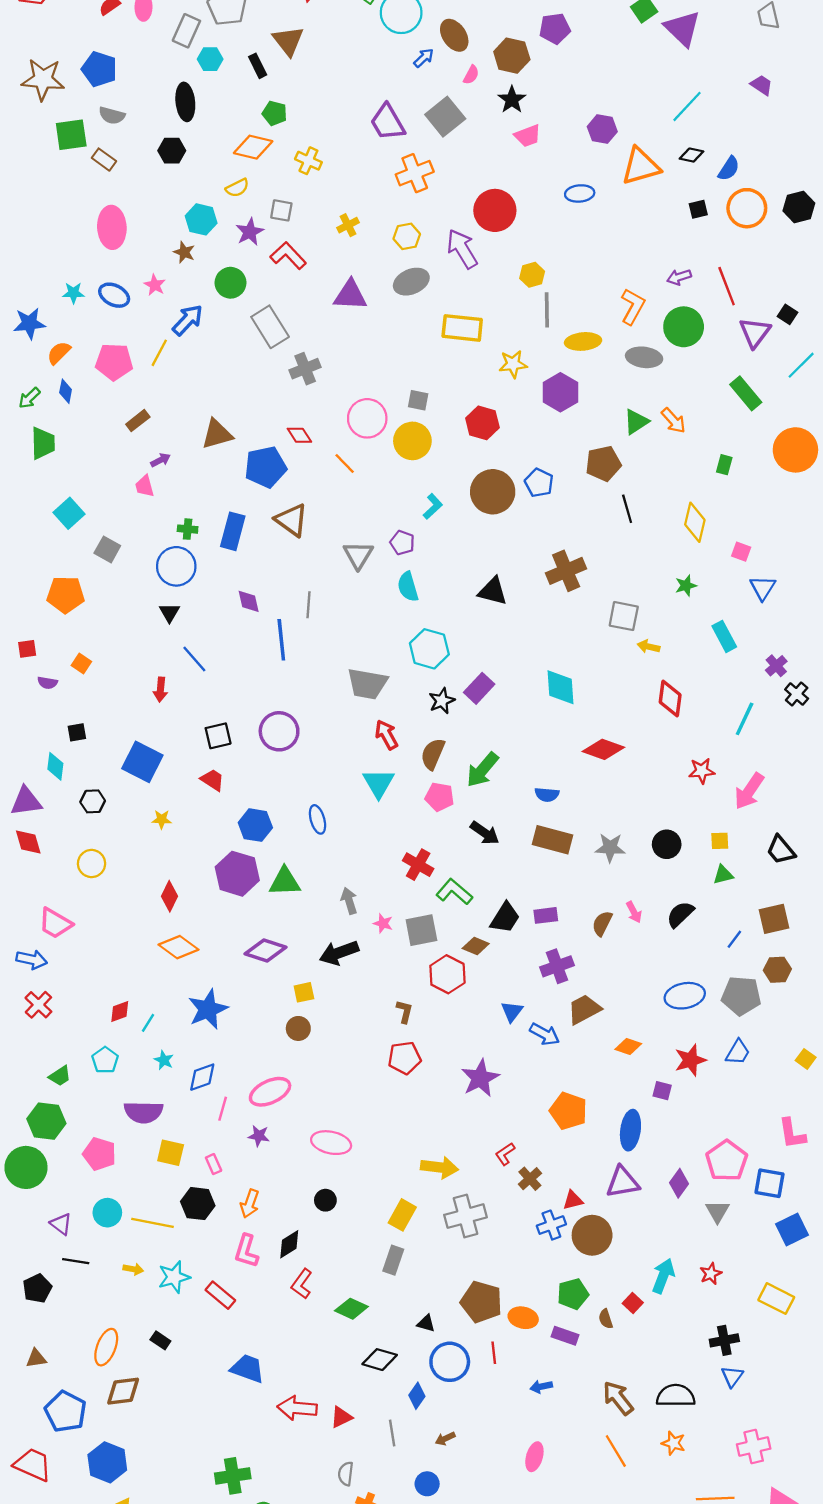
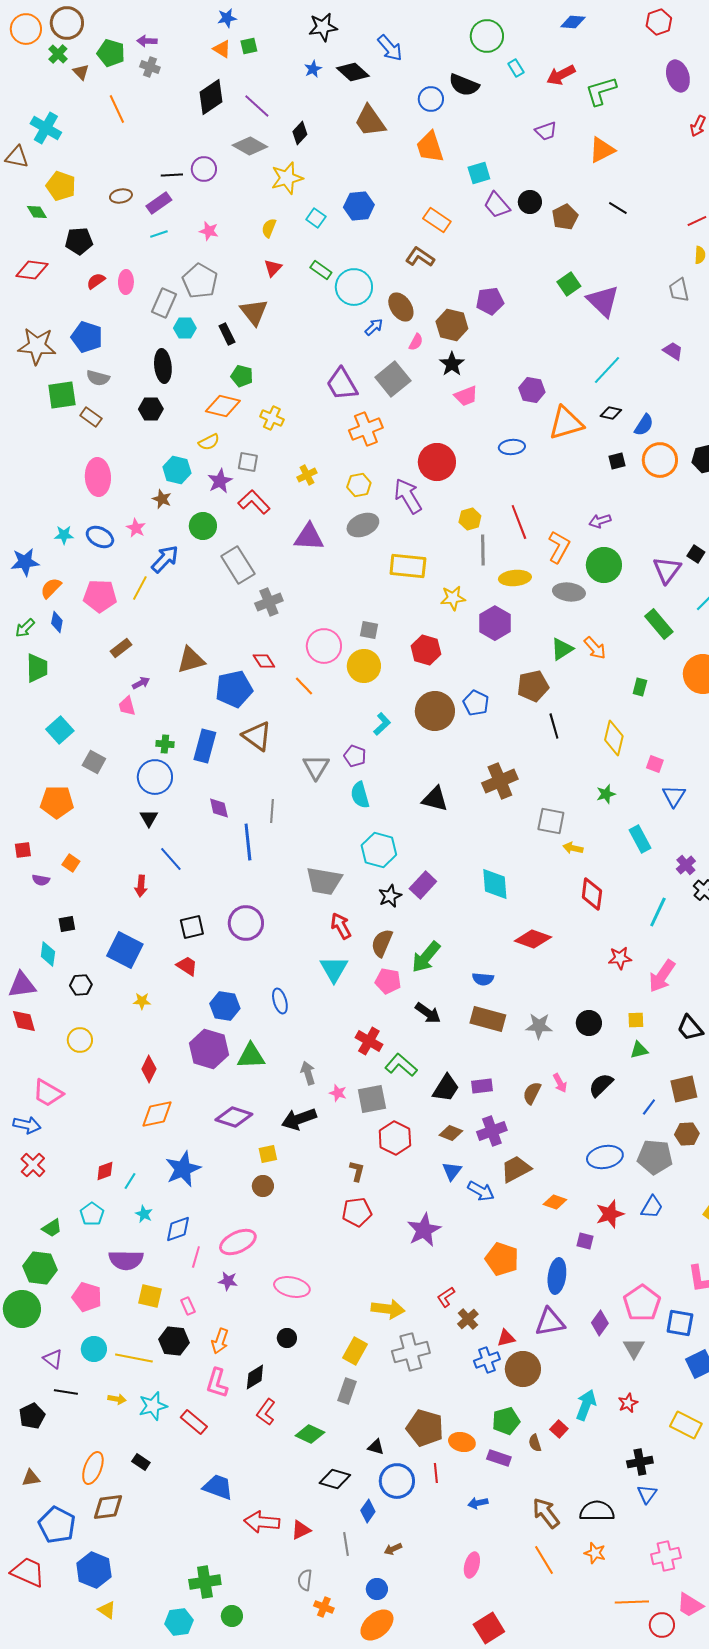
red line: (727, 286) -> (519, 522), moved
brown diamond: (476, 946) -> (451, 1133), moved
orange diamond: (179, 947) -> (157, 1114), turned -48

